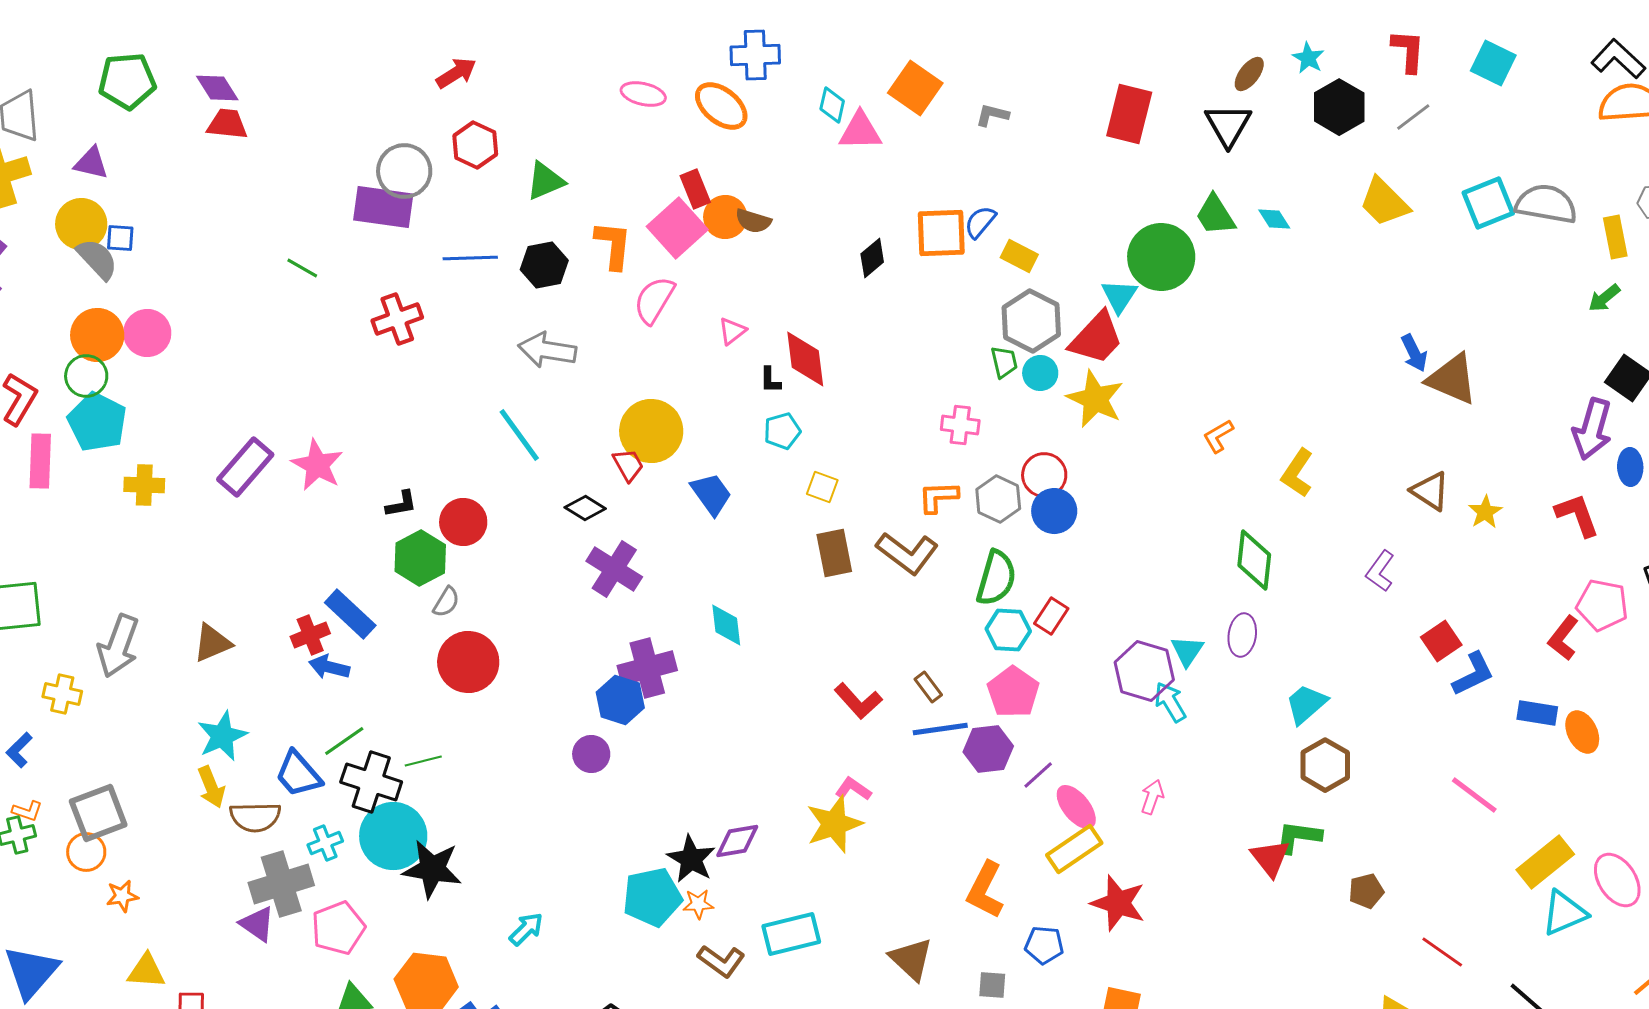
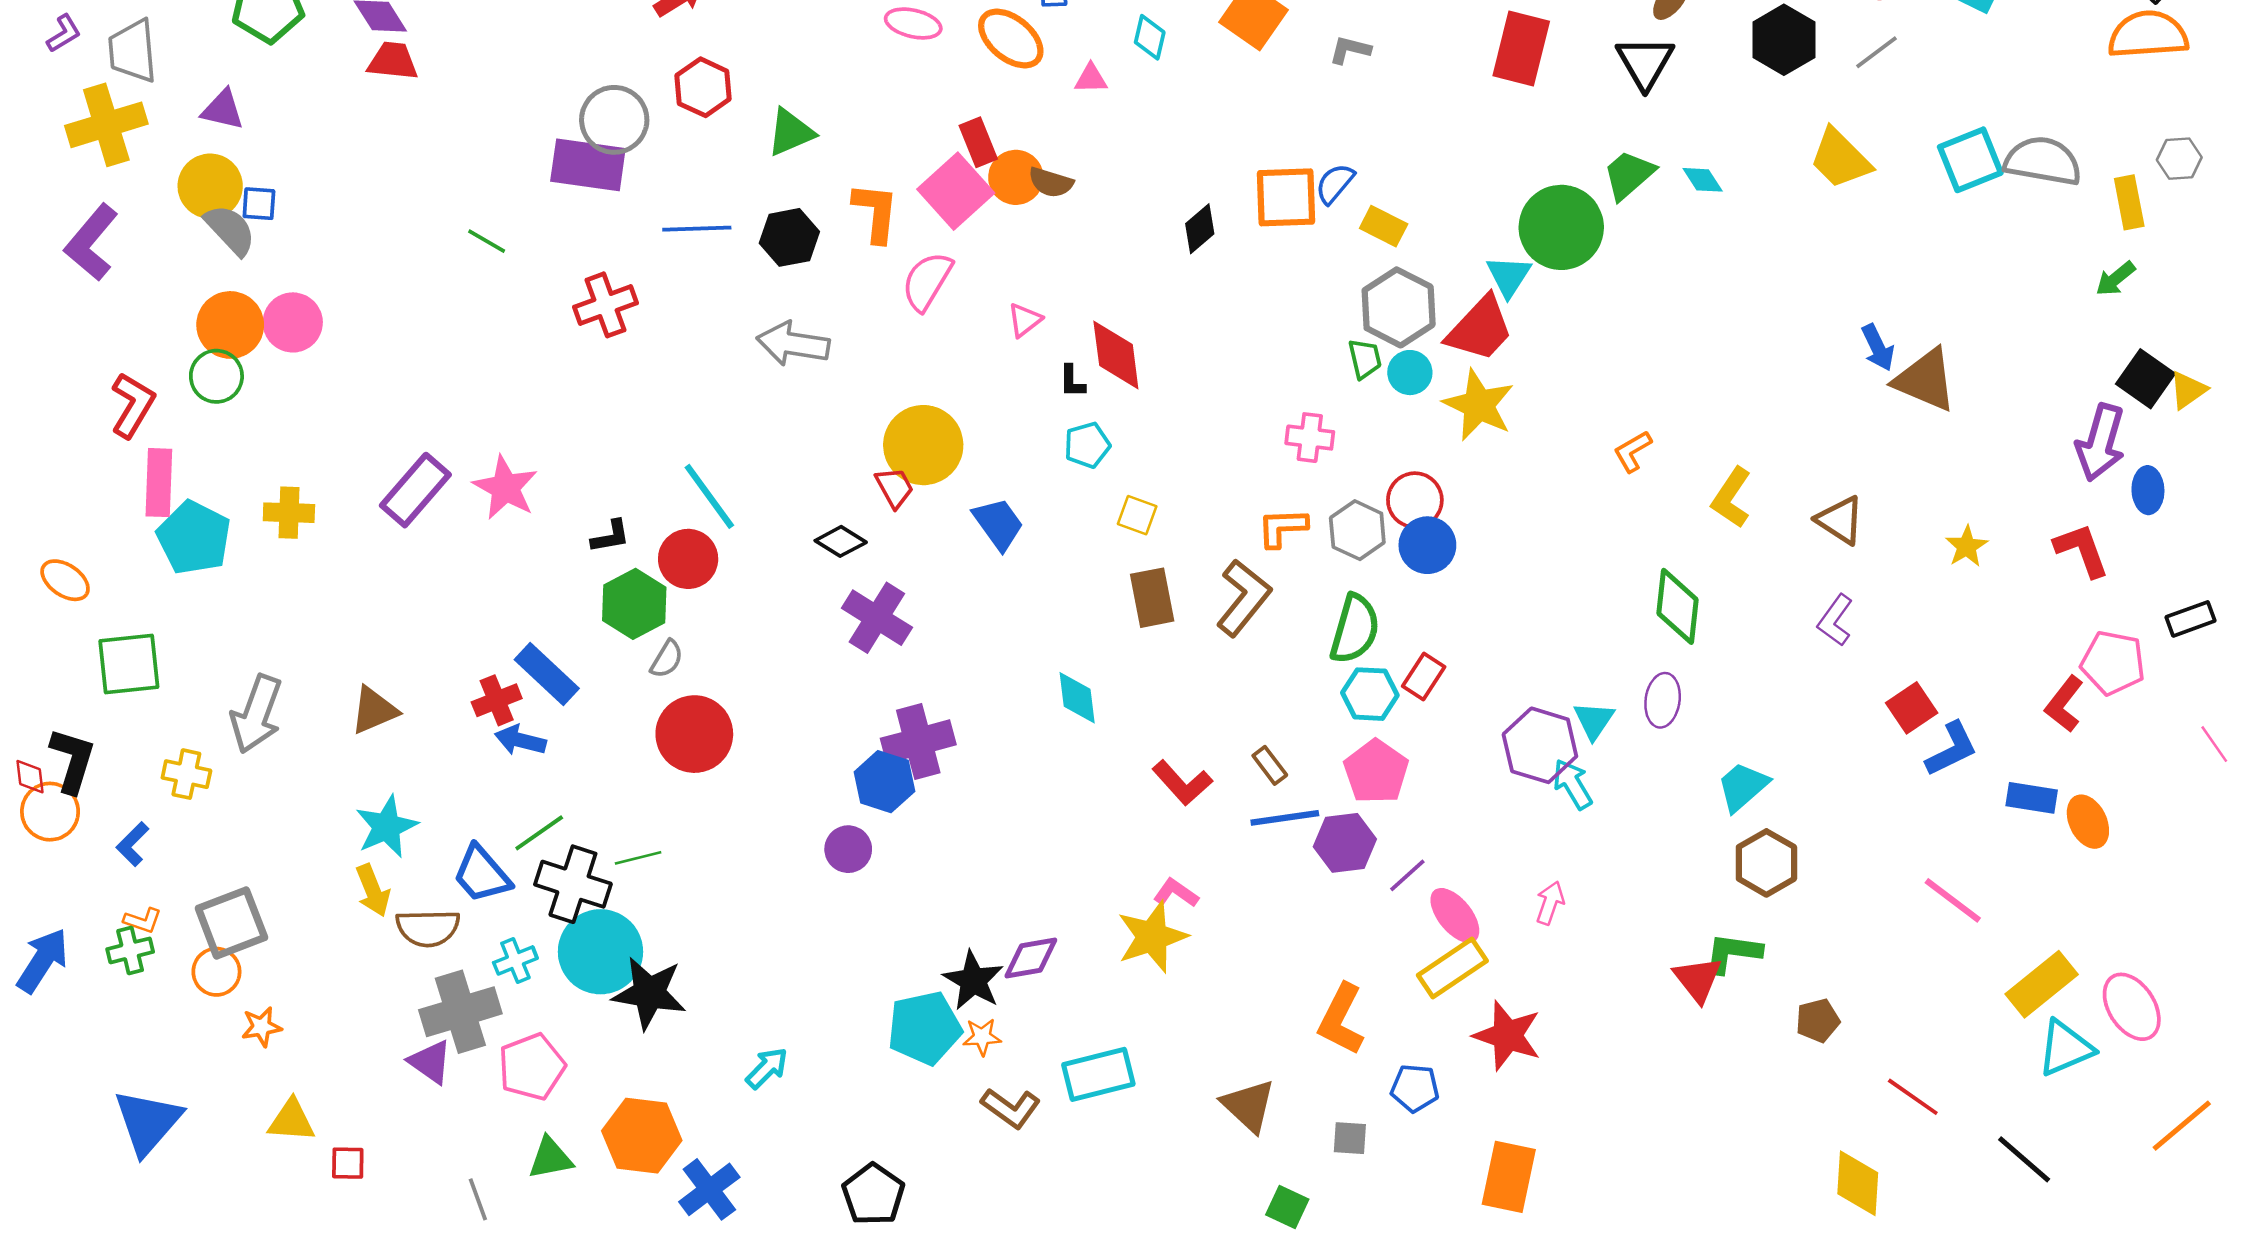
pink triangle: (860, 131) -> (1091, 79), moved, size x0.6
green trapezoid: (1215, 215) -> (1629, 175), turned 81
cyan pentagon: (97, 422) -> (194, 538), moved
cyan line: (519, 435) -> (709, 496), moved
brown triangle: (1430, 491) -> (1840, 520), moved
brown L-shape: (907, 553) -> (1243, 598), turned -88
cyan diamond: (726, 625) -> (1077, 698), moved

